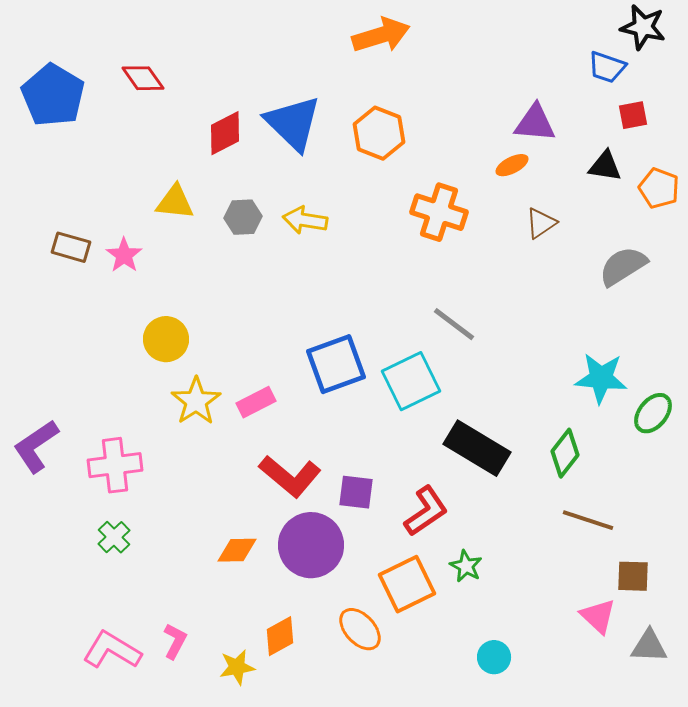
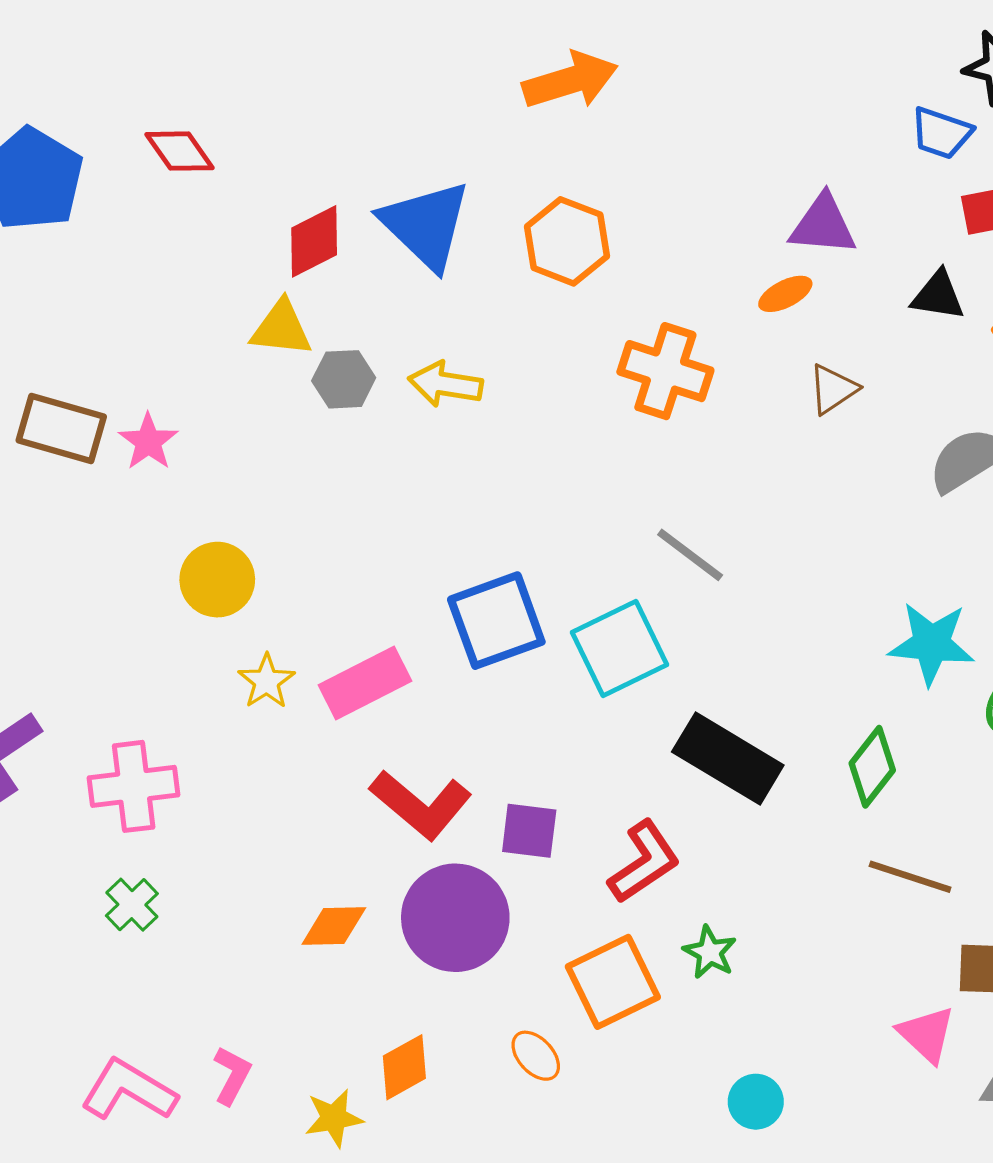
yellow triangle: (175, 202) -> (281, 328), moved
brown rectangle: (71, 247) -> (61, 429), size x1.4
yellow star: (196, 401) -> (267, 681), size x0.7
pink rectangle: (256, 402) -> (365, 683), size x1.4
orange ellipse: (360, 629) -> (536, 1056), size x0.7

